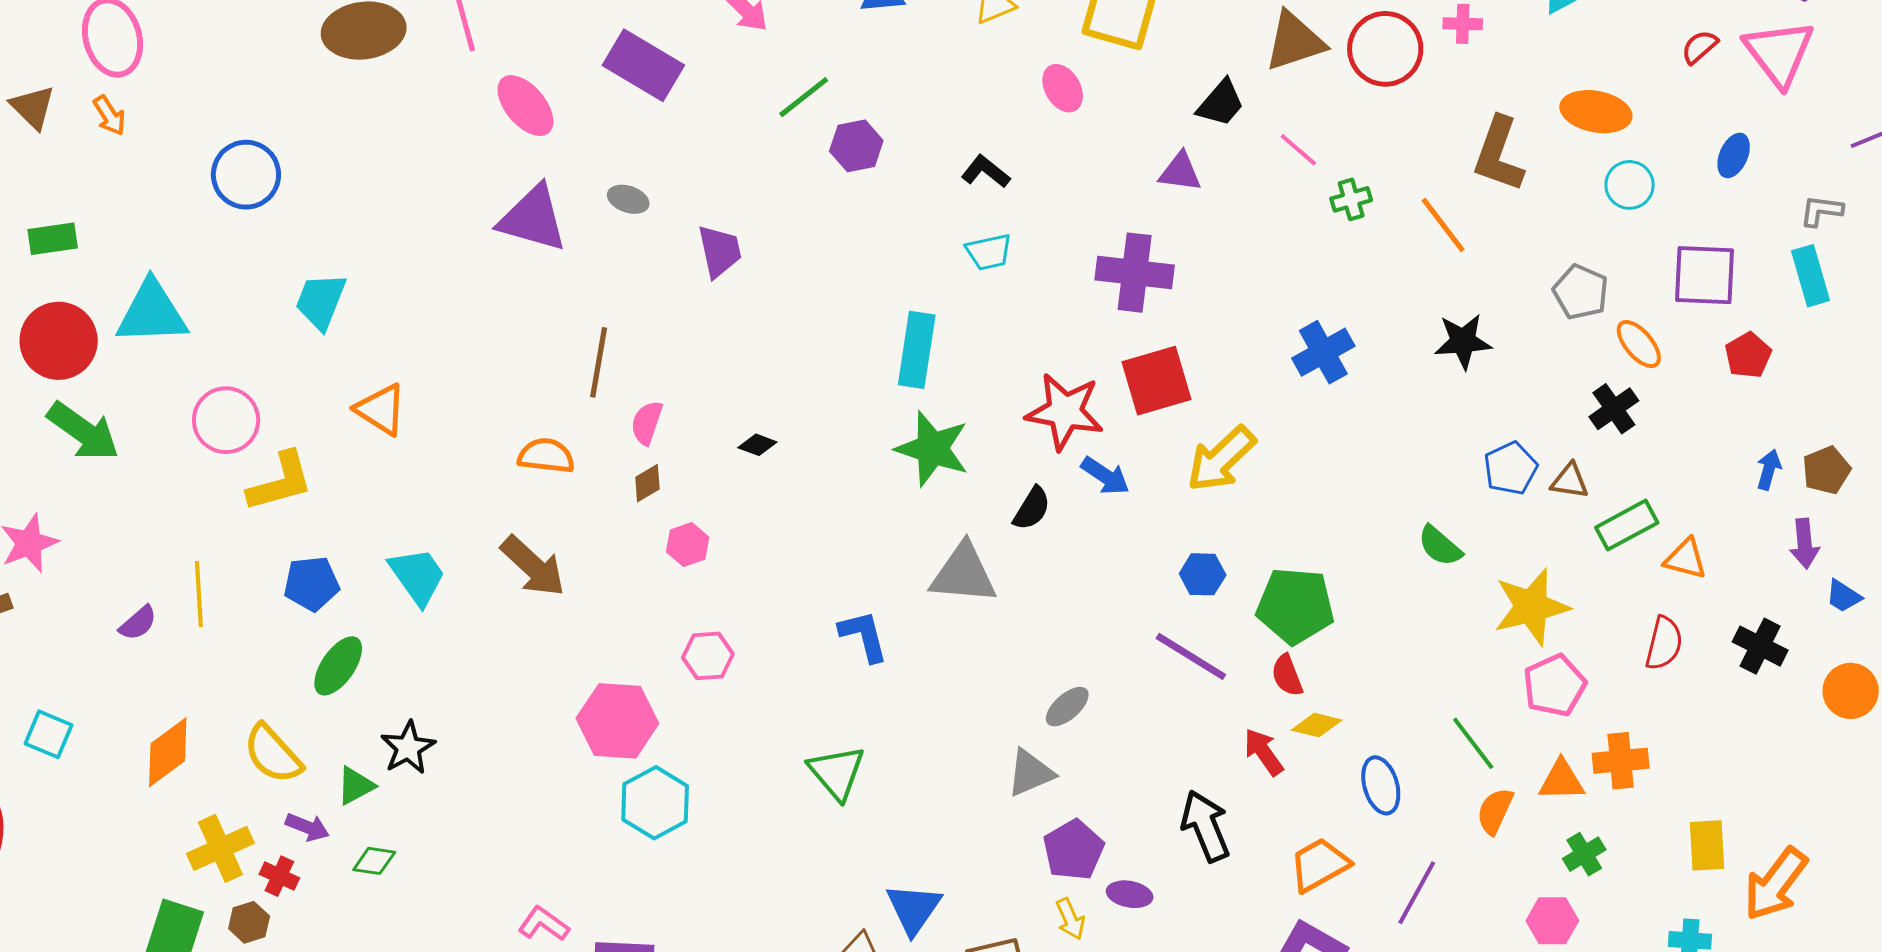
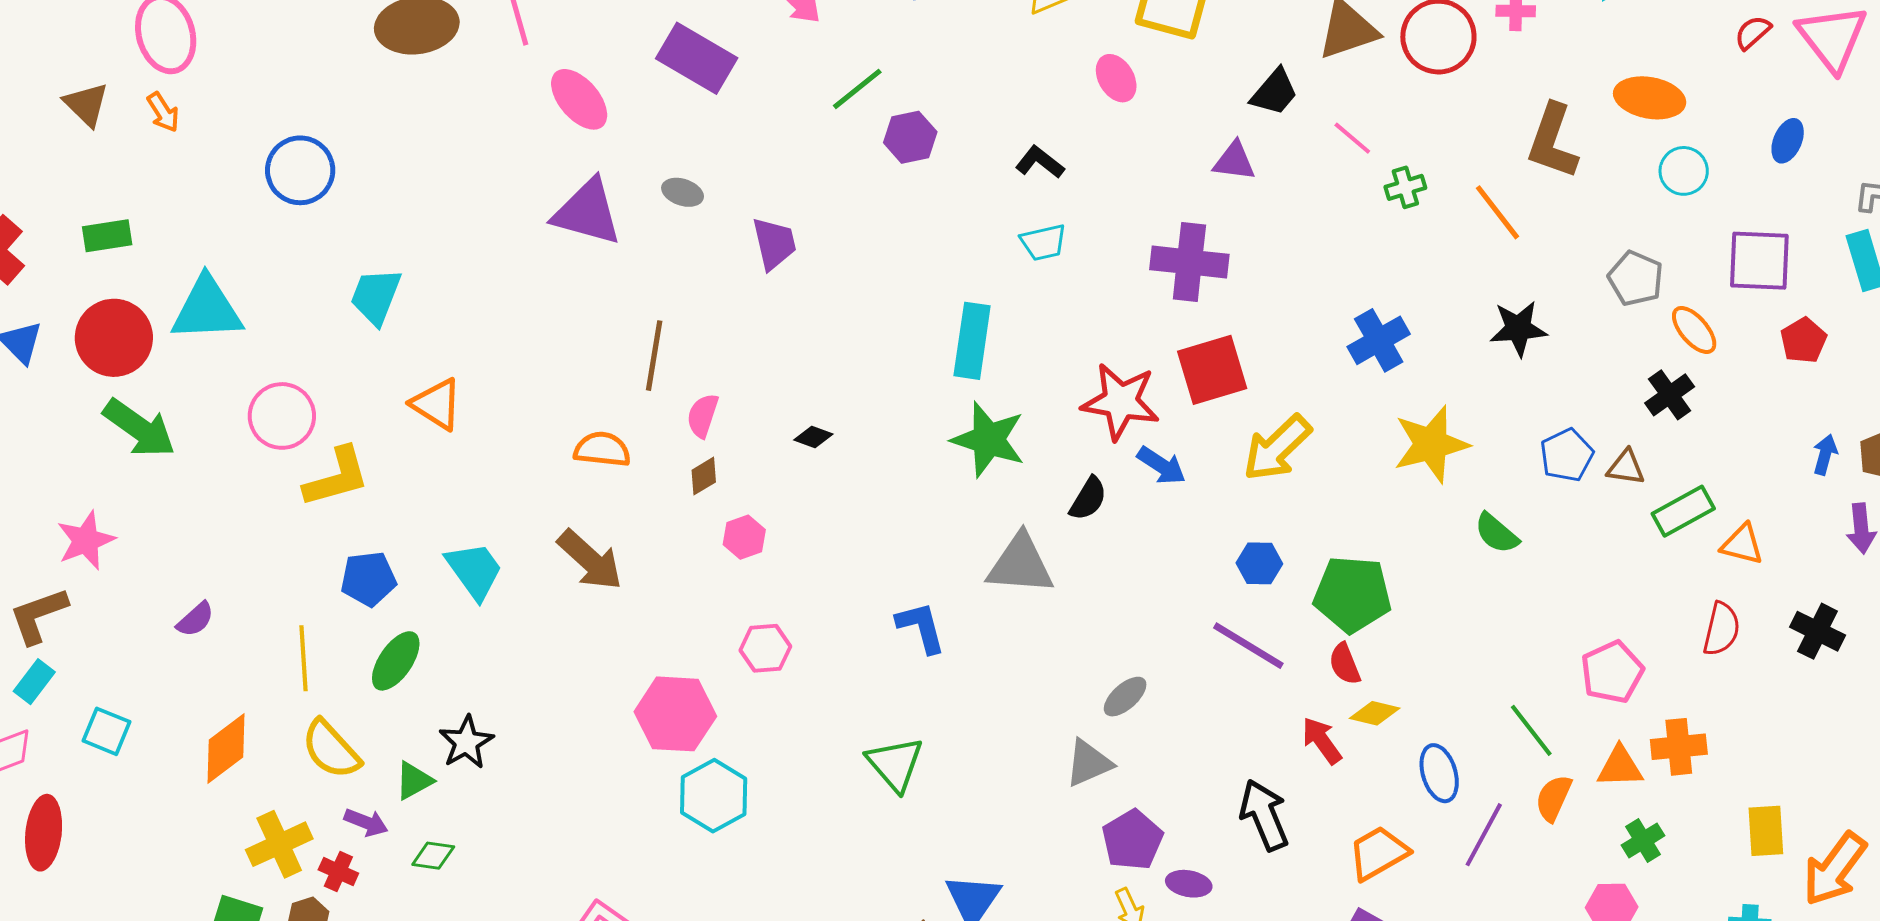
yellow line: (199, 594) -> (304, 658), moved
yellow star: (1531, 607) -> (1431, 444), moved
purple line: (1417, 893) -> (1484, 835), moved

